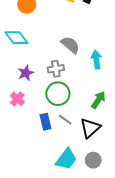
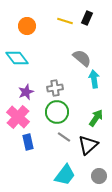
gray semicircle: (70, 45) -> (82, 58), moved
pink cross: (17, 99) -> (18, 117), size x1.6
blue rectangle: (45, 122) -> (28, 142), moved
gray circle: (93, 160) -> (99, 176), moved

